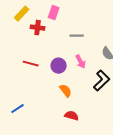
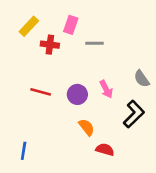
gray line: (77, 36) -> (94, 43), moved
blue line: (18, 109) -> (24, 151), turned -48
red semicircle: (72, 116) -> (105, 150), moved

